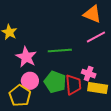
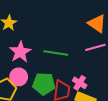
green pentagon: (55, 82) -> (44, 84), turned -30

